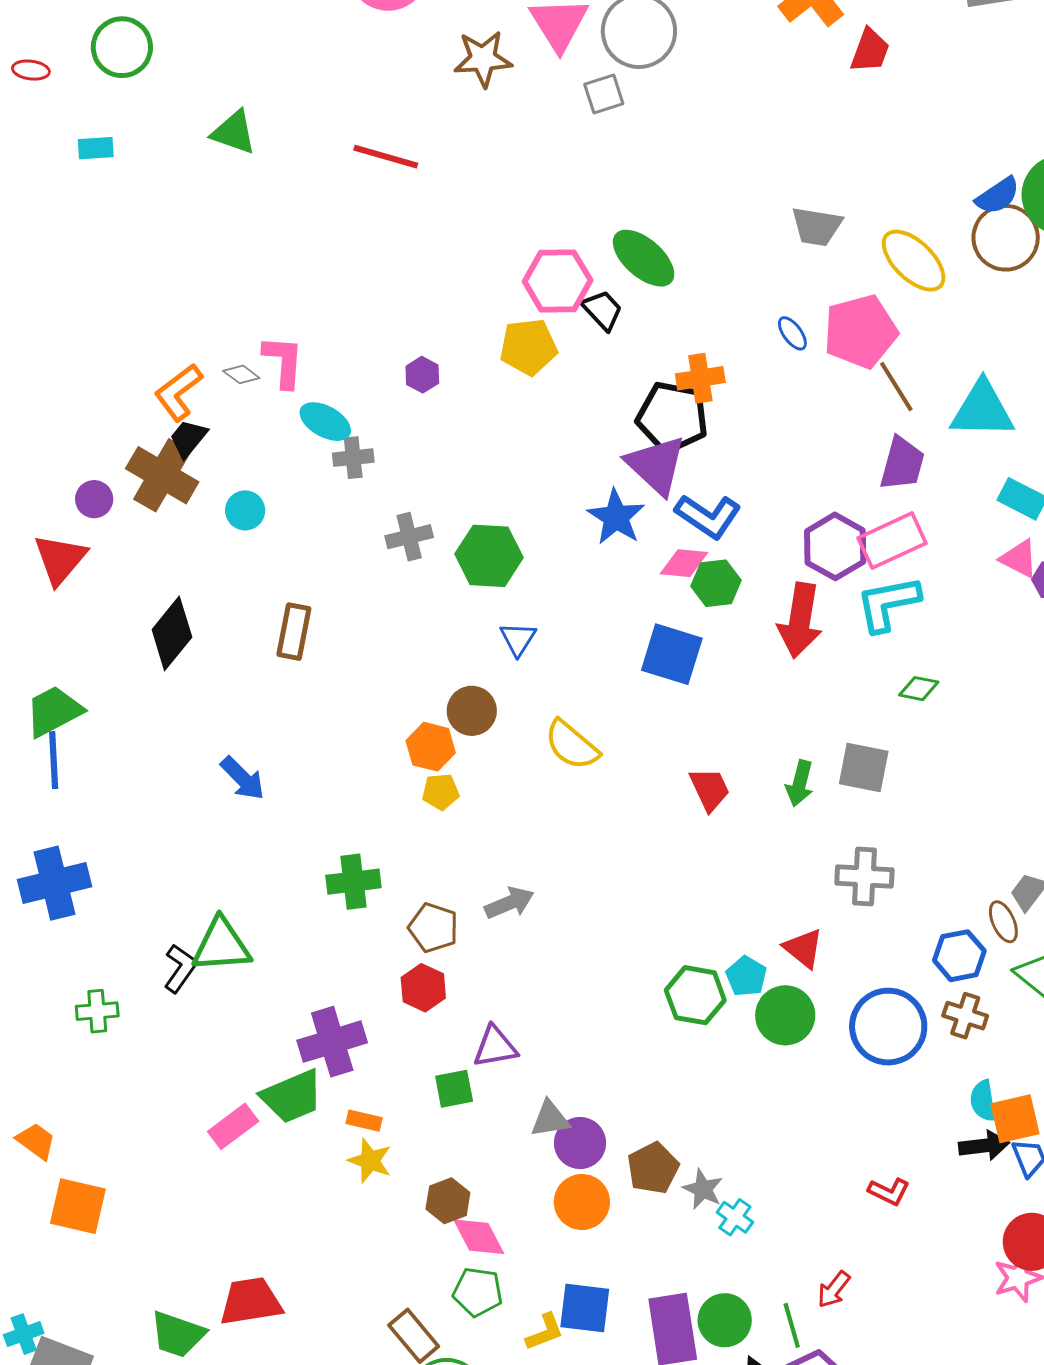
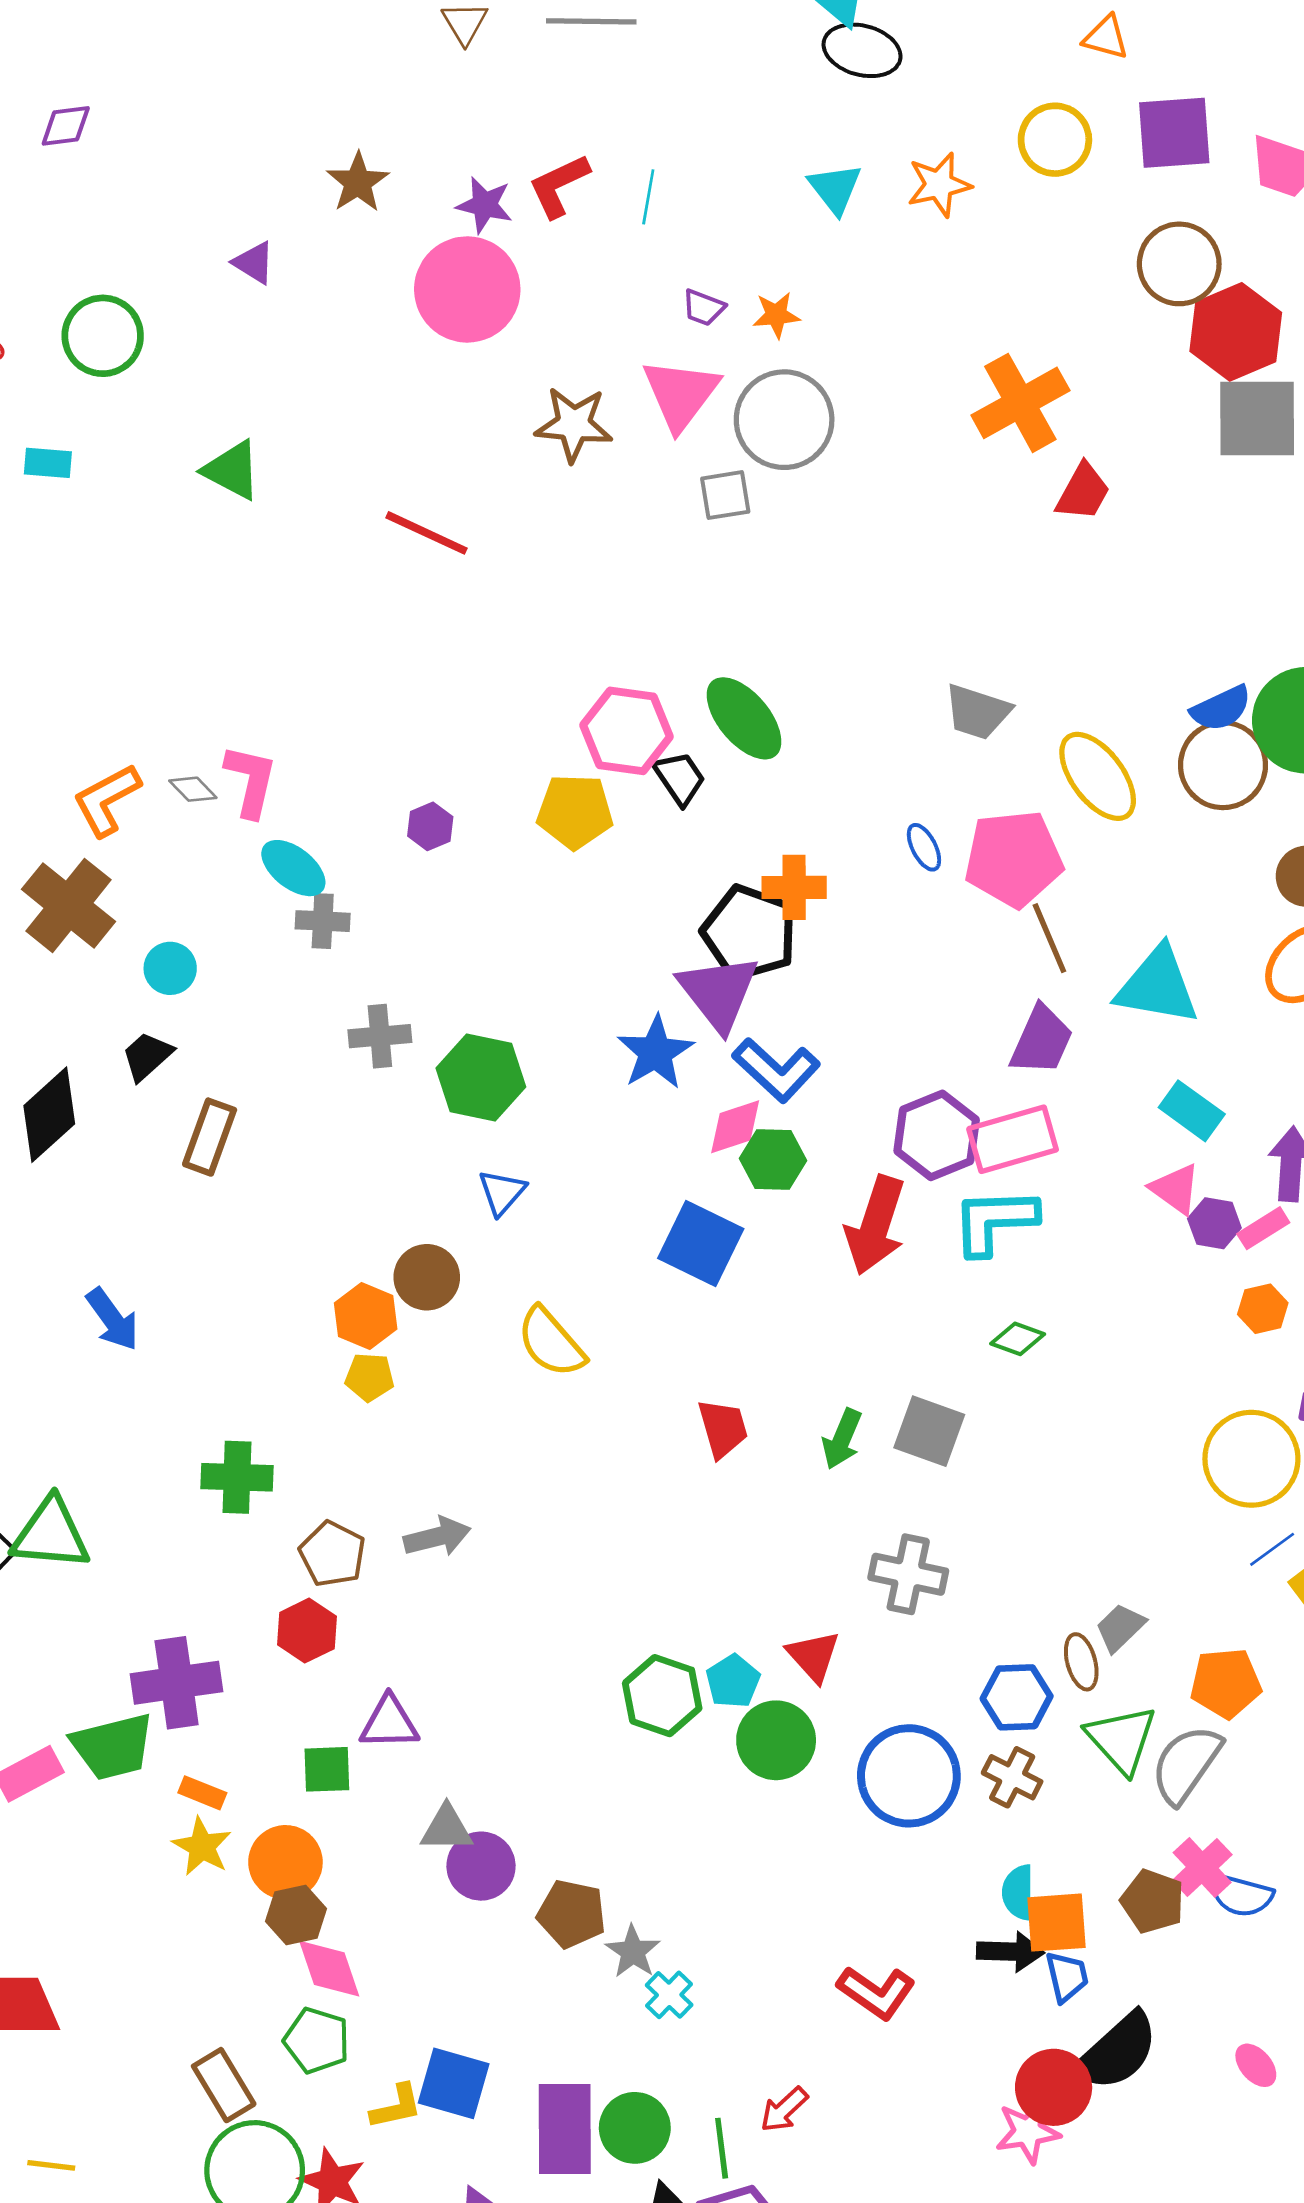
black trapezoid: (188, 438) -> (147, 1056), moved
pink diamond: (684, 563) -> (735, 1127), turned -33
brown pentagon: (653, 1168) -> (572, 1914), turned 30
red L-shape: (889, 1192) -> (876, 1992), size x1.4
orange circle: (582, 1202) -> (285, 1862), moved

